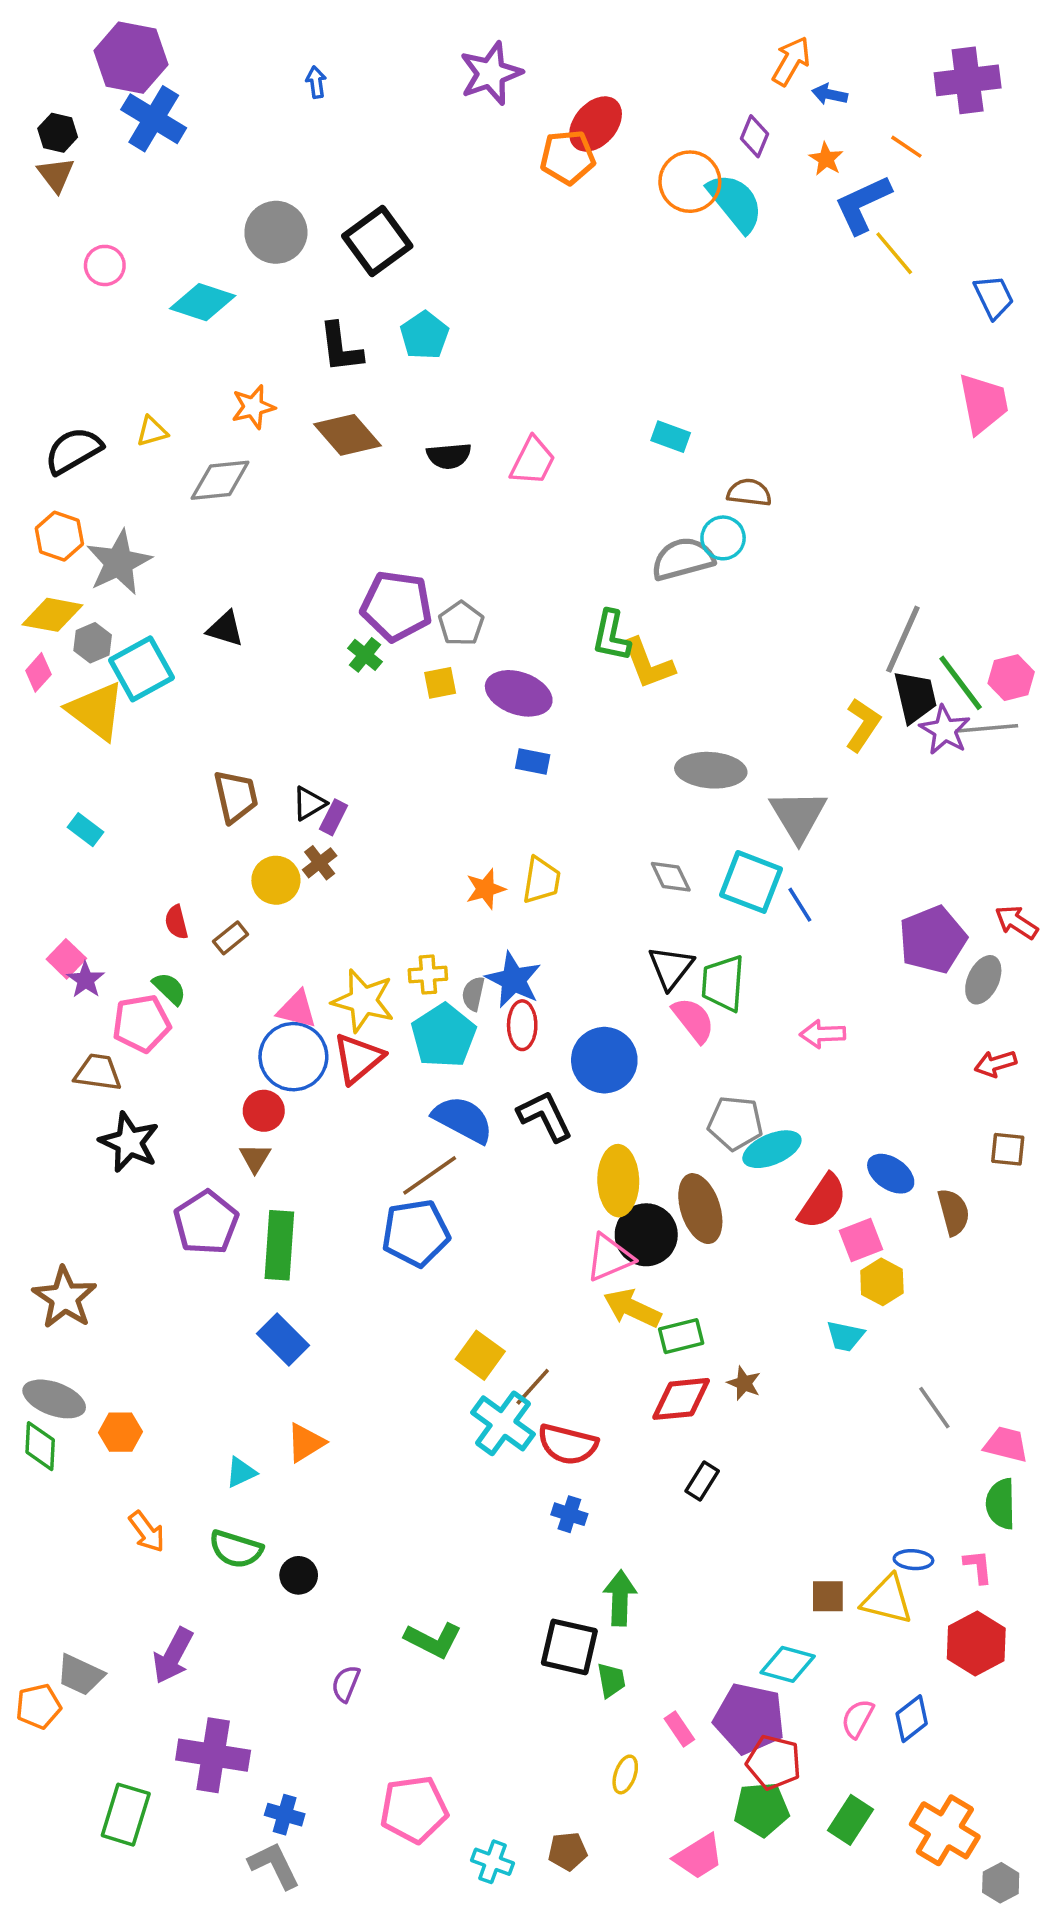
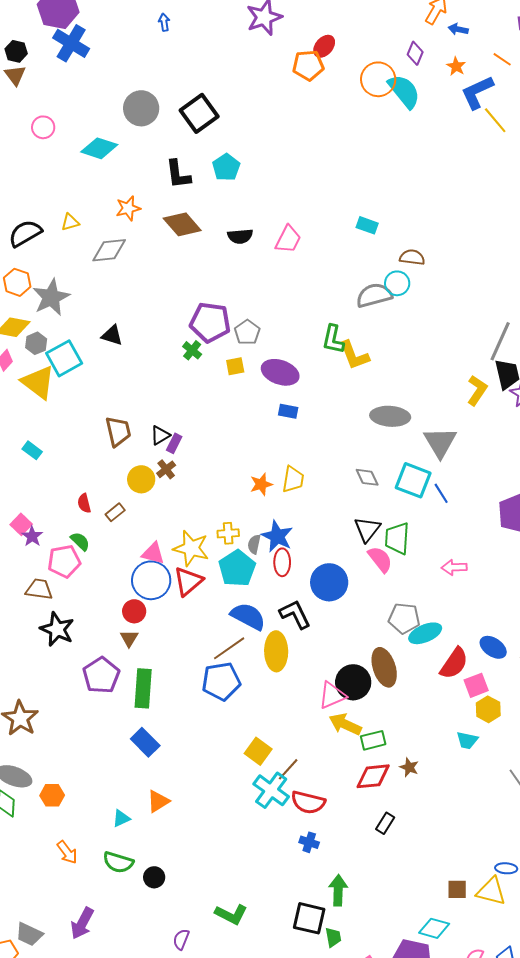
red ellipse: (596, 124) -> (324, 46), size x0.7
yellow ellipse: (618, 1181) -> (276, 651), moved

